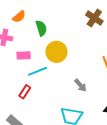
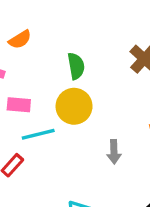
green semicircle: (41, 28) -> (76, 66), moved
gray arrow: (80, 85) -> (114, 152), moved, turned 32

